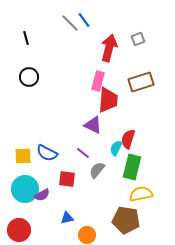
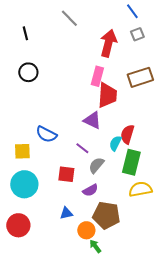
blue line: (84, 20) -> (132, 11), moved
blue semicircle: (47, 153) -> (46, 134), moved
purple semicircle: (42, 195) -> (90, 190), moved
brown pentagon: (126, 220) -> (106, 215), moved

